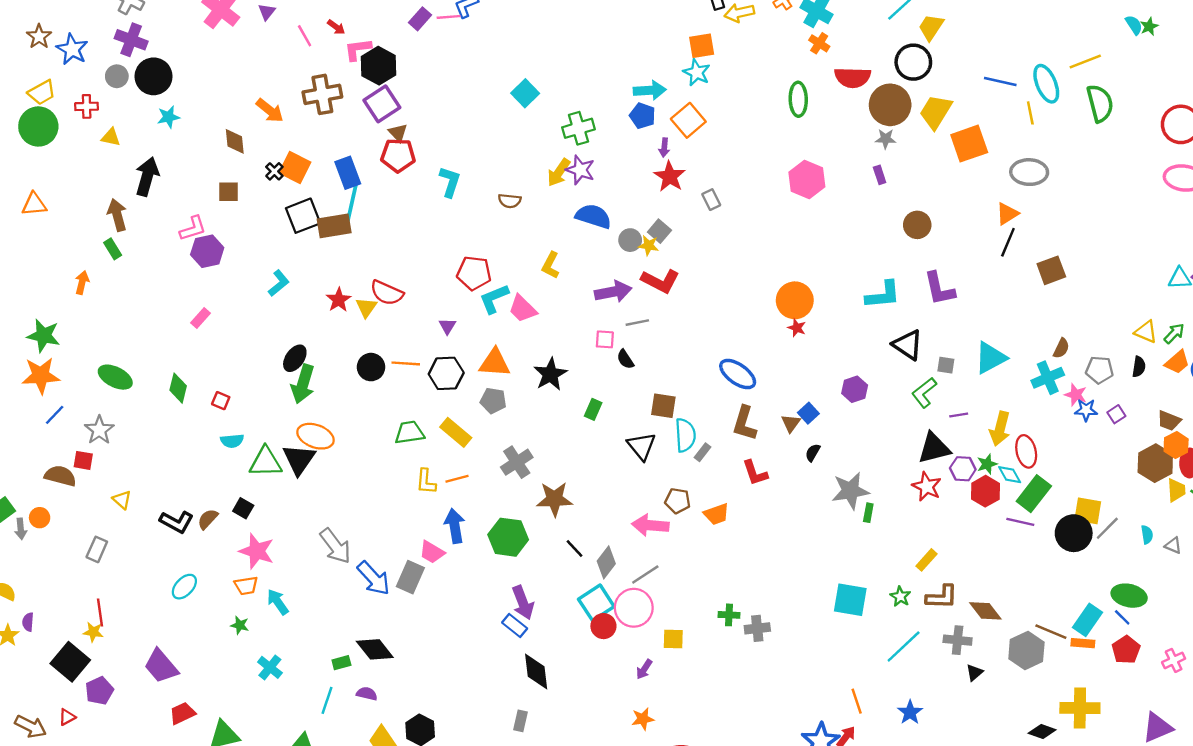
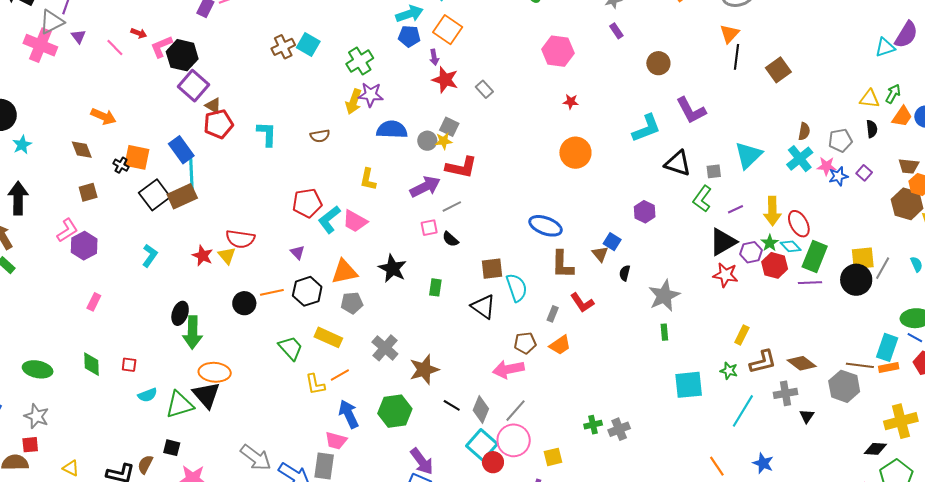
brown cross: (322, 94) -> (283, 47), moved, size x0.7
red star: (797, 328) -> (571, 102), moved
green trapezoid: (409, 433) -> (291, 348), turned 72
gray rectangle: (703, 452) -> (553, 314), moved
green rectangle: (868, 513) -> (664, 332), moved

